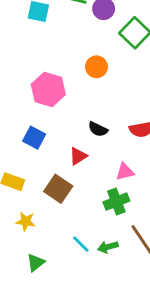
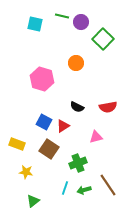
blue square: (34, 138) -> (44, 122), moved
green cross: (116, 202) -> (78, 163), moved
cyan line: (81, 244) -> (65, 188), turned 64

